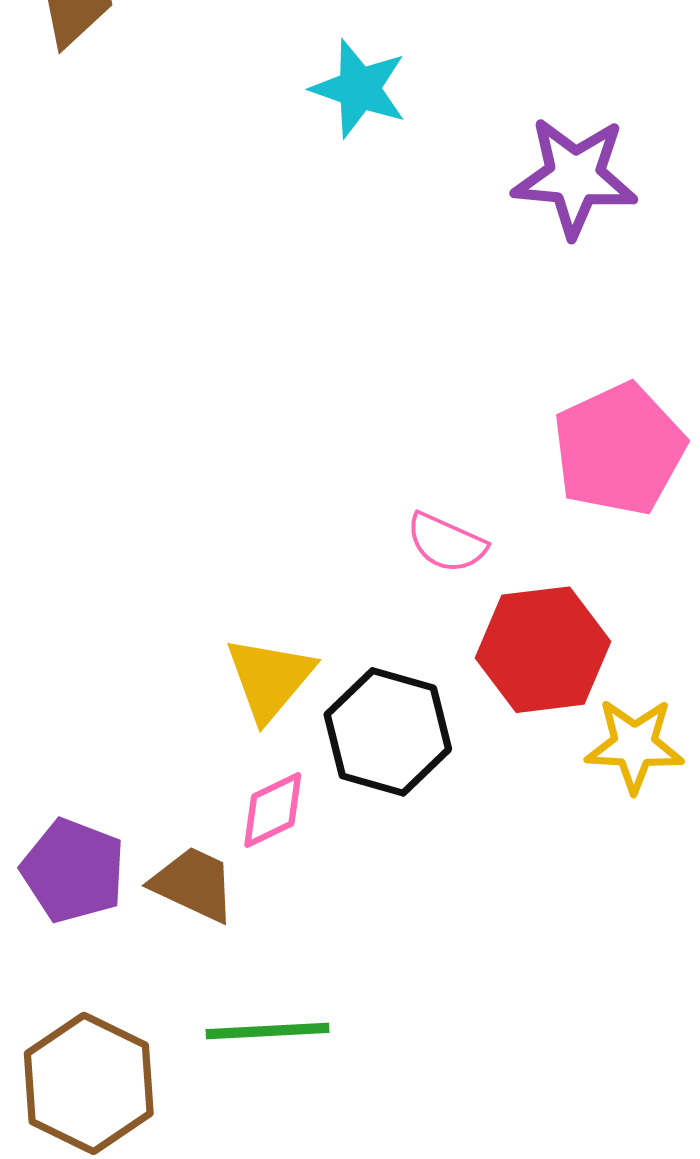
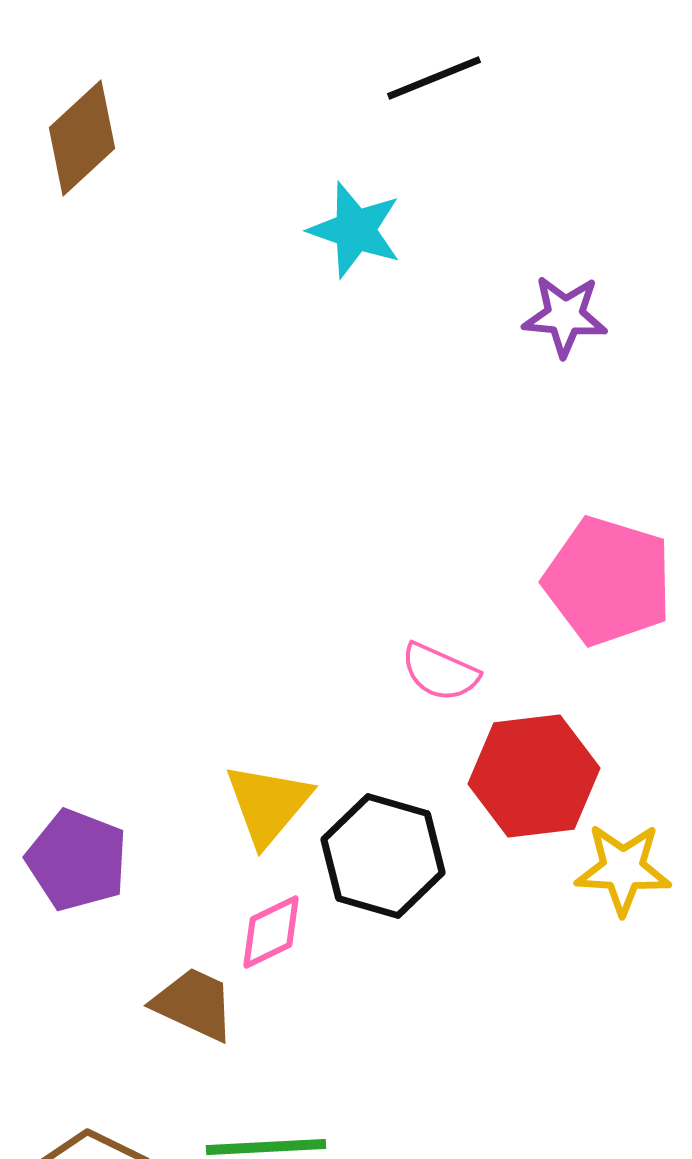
purple star: (575, 177) -> (565, 316), size x0.7
pink pentagon: (619, 449) -> (608, 581), turned -30
purple pentagon: (73, 871) -> (77, 860), moved

